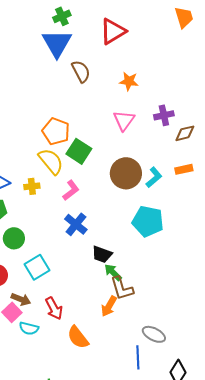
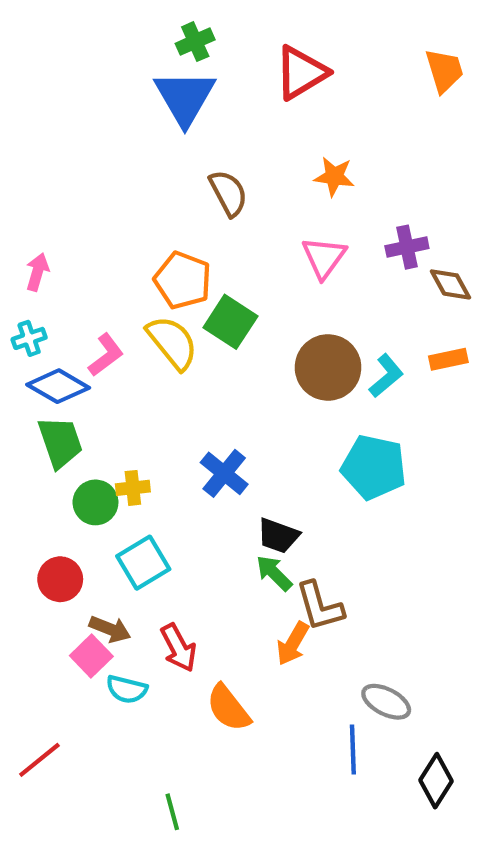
orange trapezoid: (184, 17) -> (444, 71), moved
brown semicircle: (81, 71) -> (228, 193), moved
brown diamond: (185, 133) -> (451, 284), turned 75
yellow cross: (32, 186) -> (133, 488), moved
pink L-shape: (71, 190) -> (106, 355), moved
green arrow: (113, 272) -> (274, 573), moved

